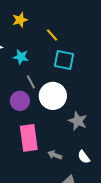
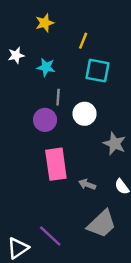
yellow line: (52, 35) -> (83, 41), turned 64
gray line: (31, 82) -> (58, 97), turned 32
white circle: (53, 96) -> (85, 114), size x0.7

